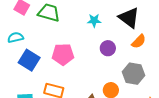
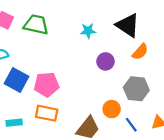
pink pentagon: (63, 54) -> (47, 85), moved

